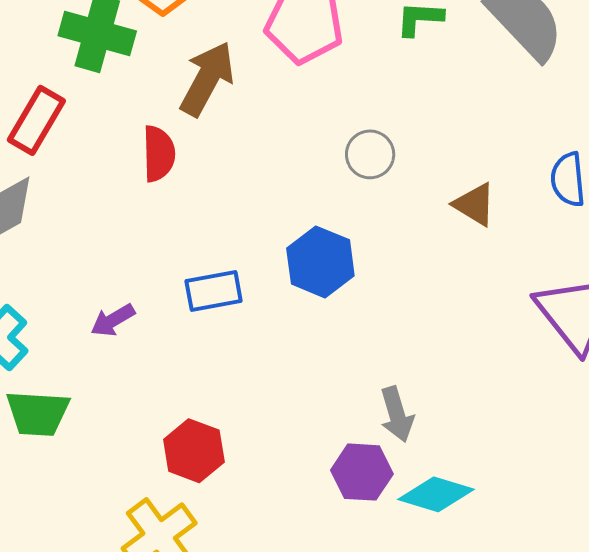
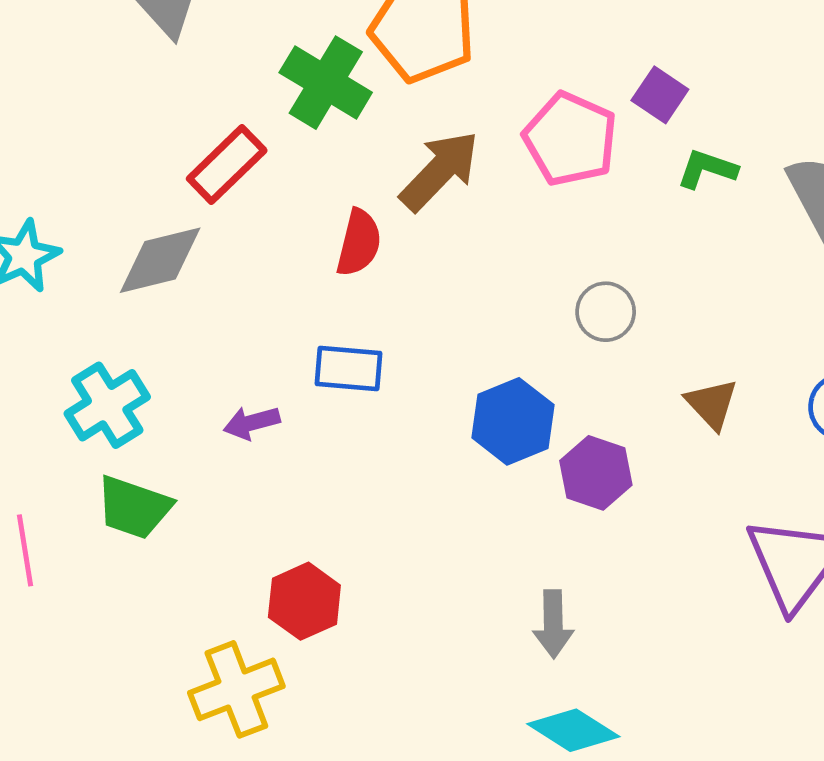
blue rectangle: (214, 291) -> (348, 368), moved
purple hexagon: (362, 472) -> (596, 473), moved

